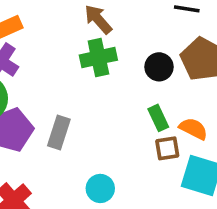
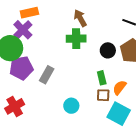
orange semicircle: (193, 129) -> (119, 88), turned -91
cyan circle: (100, 188) -> (71, 106), moved

